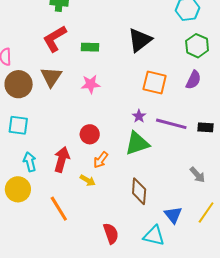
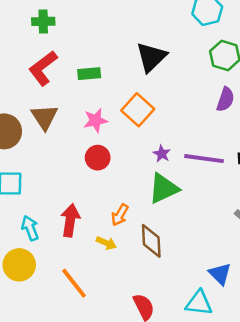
orange square: (155, 83) -> (138, 110), moved, turned 35
red circle: (90, 134) -> (98, 158), moved
brown diamond: (139, 191) -> (151, 241), moved

